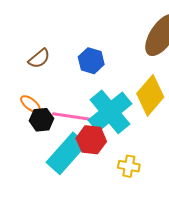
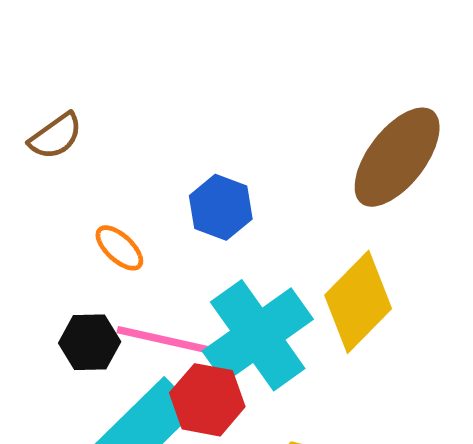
brown semicircle: (39, 58) -> (56, 136), moved
orange ellipse: (30, 104) -> (119, 248), moved

